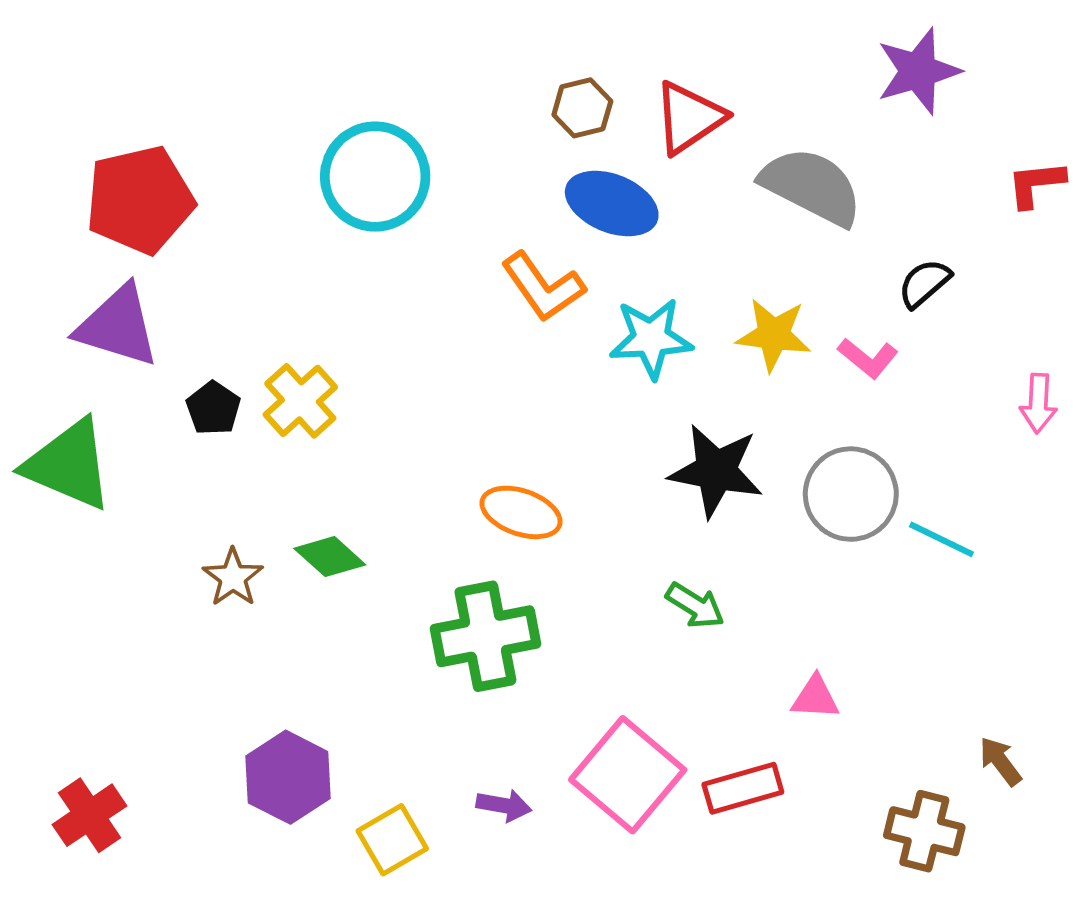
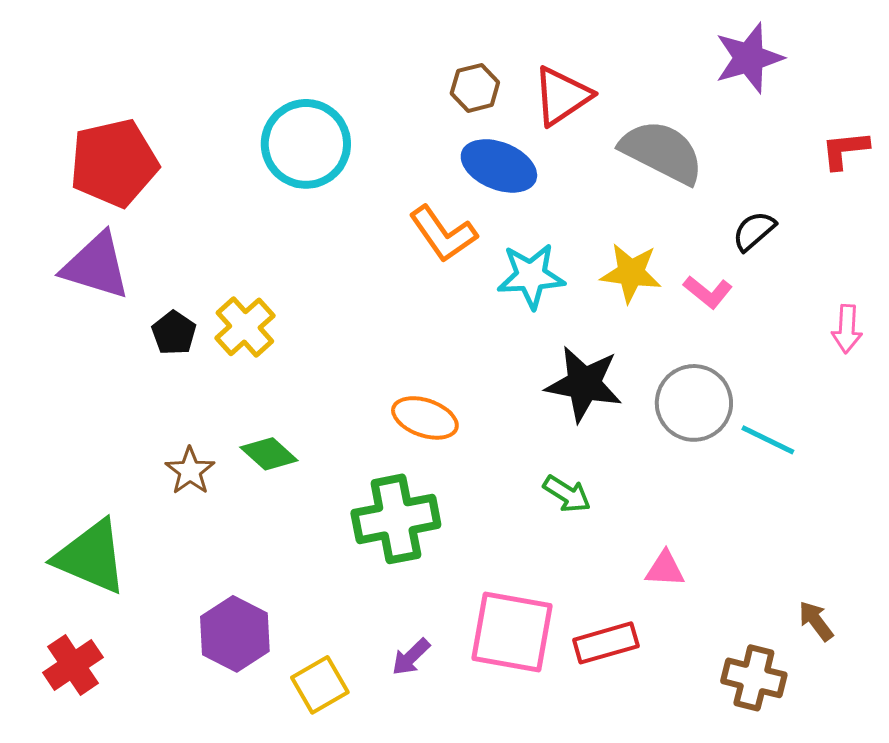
green triangle: (69, 465) -> (91, 557), moved
pink square: (628, 775) -> (512, 632), turned -30
purple arrow: (504, 805) -> (411, 657), turned 126

